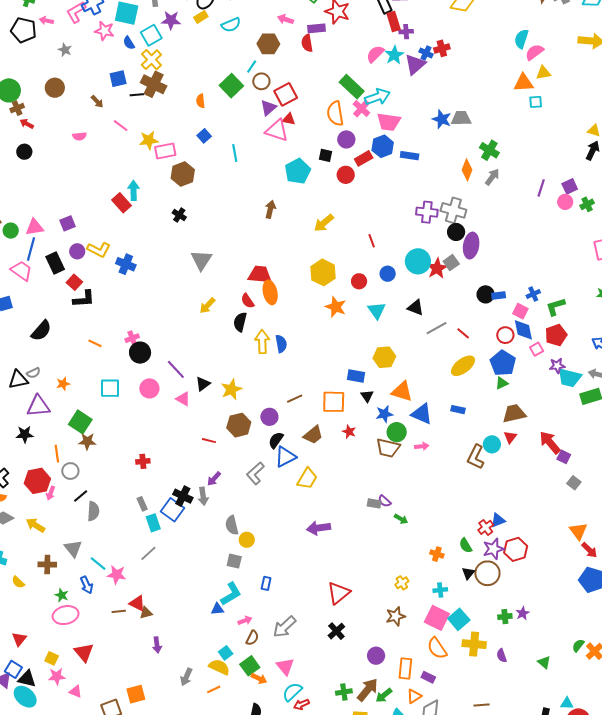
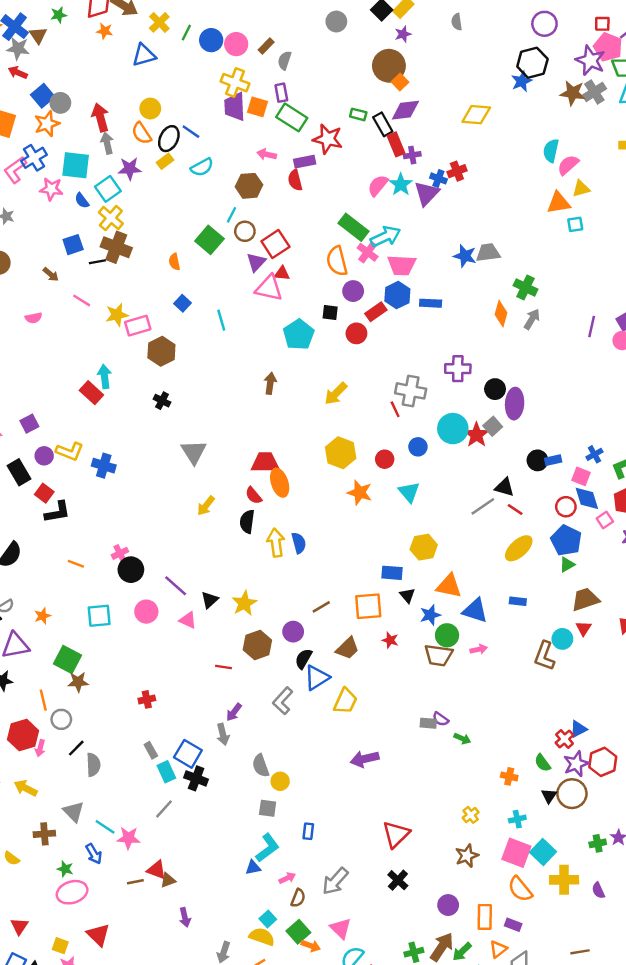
gray cross: (453, 210) -> (411, 391), moved
black triangle: (416, 308) -> (504, 487), moved
black cross: (183, 496) -> (196, 778), moved

